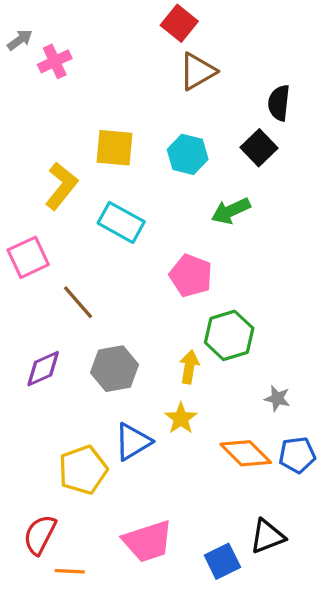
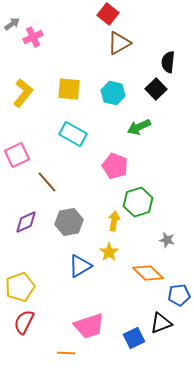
yellow L-shape: (61, 186) -> (23, 93), moved
blue pentagon: (297, 455) -> (179, 295), moved
yellow pentagon: (83, 470) -> (20, 287), moved
orange line: (70, 571) -> (66, 353), moved

